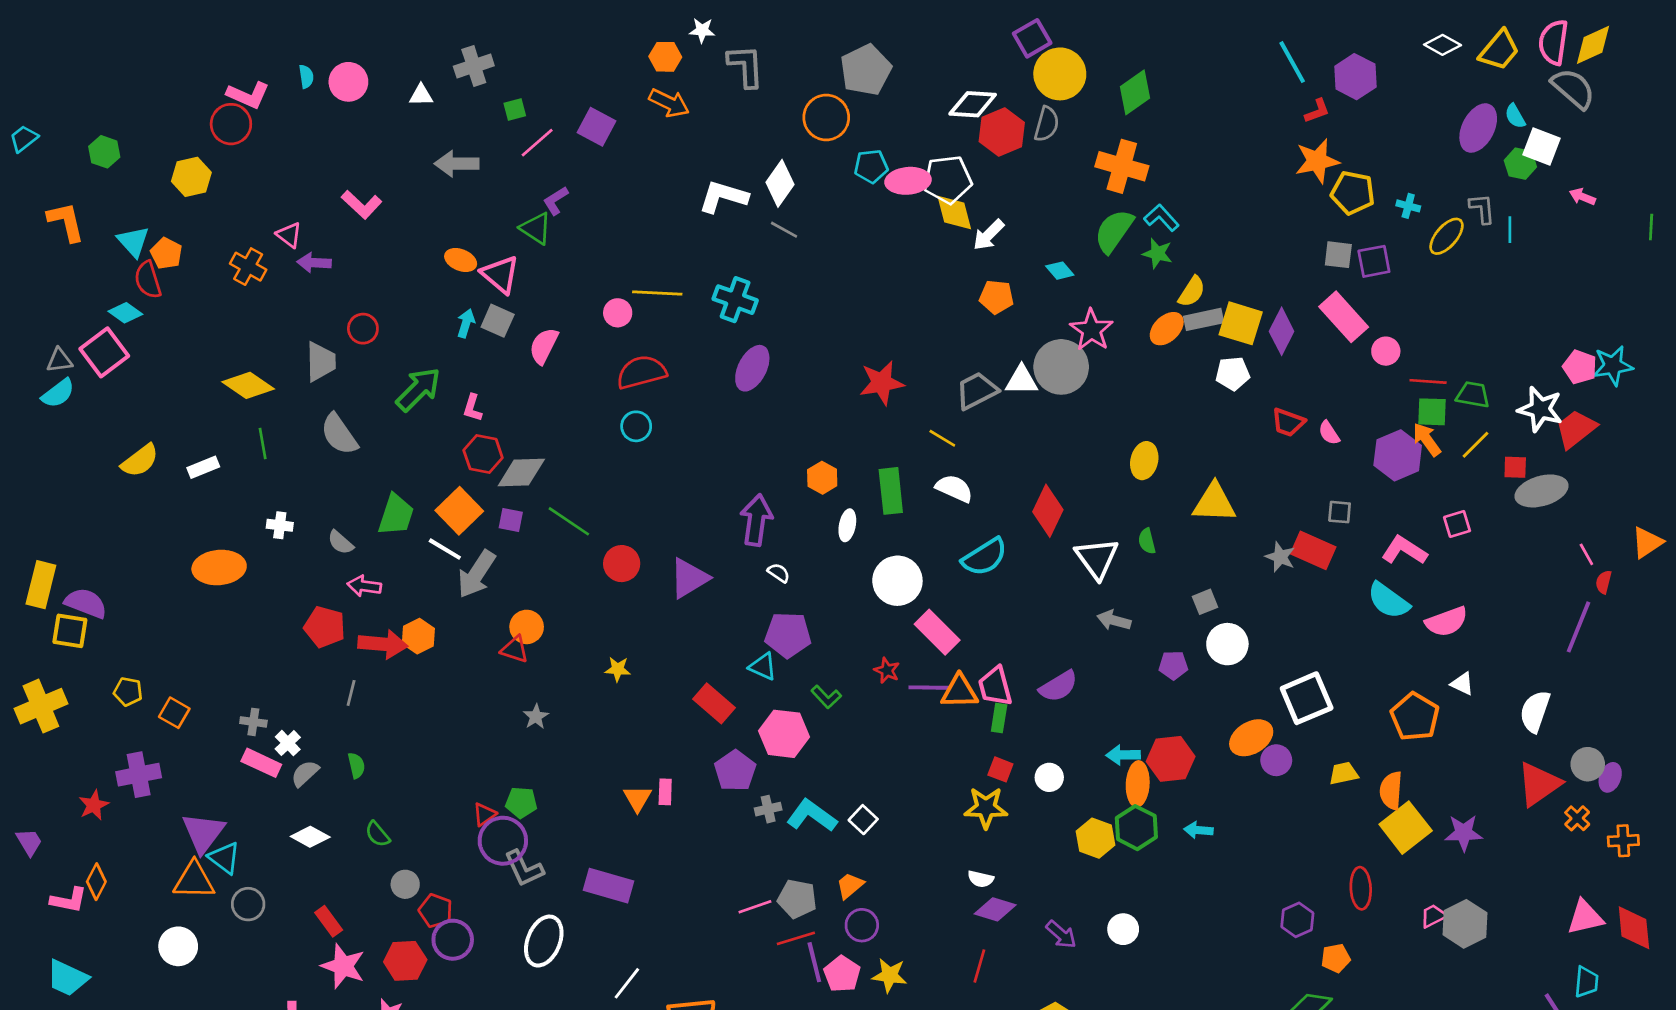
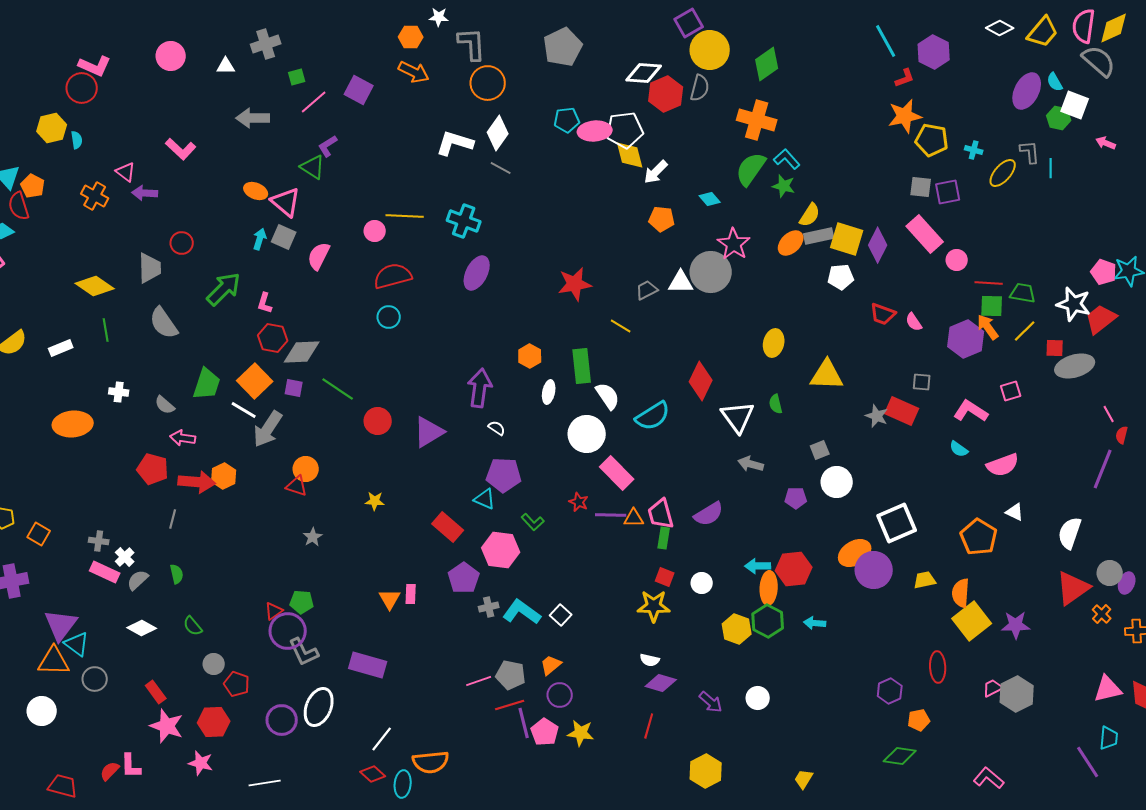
cyan semicircle: (306, 77) -> (77, 140), moved
orange circle: (826, 117) -> (488, 83), moved
gray trapezoid: (977, 391) -> (647, 290), size x0.7
white semicircle: (954, 488) -> (608, 396), moved, turned 32
cyan semicircle: (1388, 601) -> (959, 449), size x0.6
orange triangle: (960, 692) -> (634, 518), size x0.7
purple circle: (1276, 760) -> (874, 570), size x1.6
purple circle: (453, 940) -> (282, 720), moved

